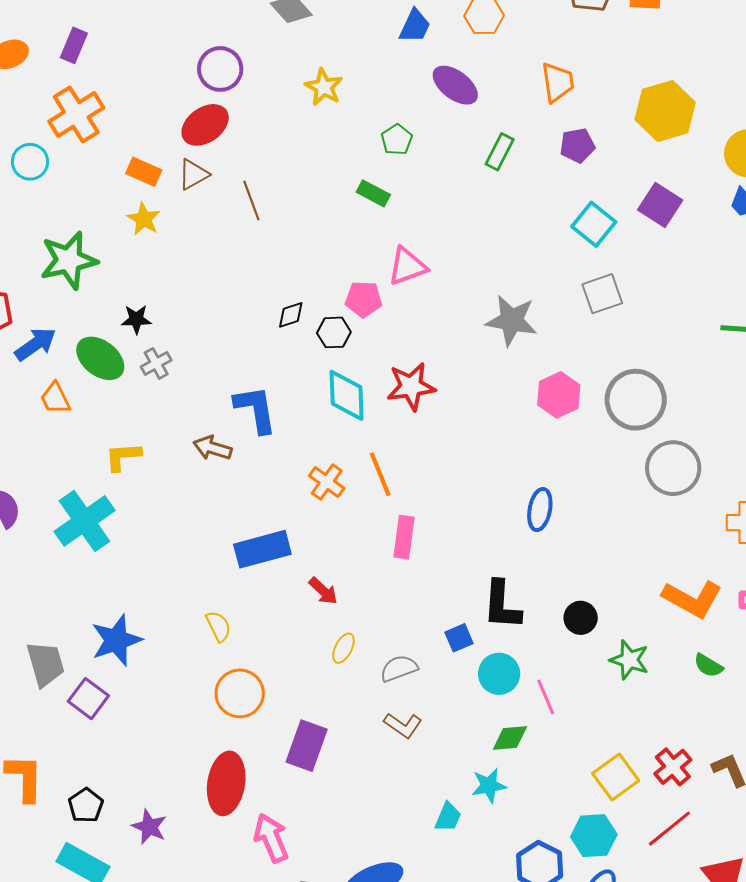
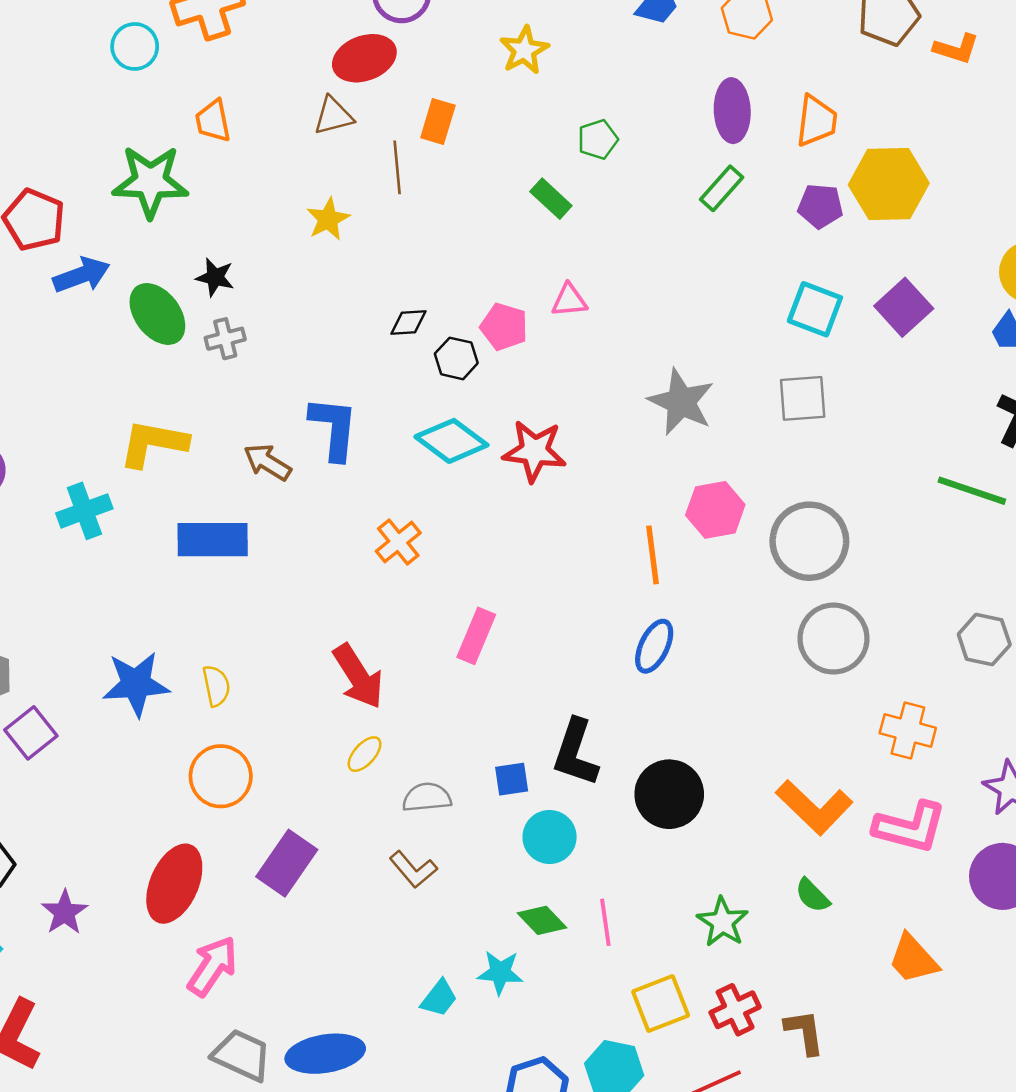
purple ellipse: (455, 85) -> (732, 111), moved, turned 36
yellow hexagon: (665, 111) -> (889, 184), moved
orange rectangle: (144, 172) -> (438, 121), moved, turned 68
yellow star: (144, 219) -> (328, 219), moved
cyan square: (594, 224) -> (815, 309), turned -33
pink triangle: (407, 266) -> (569, 300), size x0.7
cyan diamond: (347, 395) -> (451, 441), turned -66
orange trapezoid: (55, 398) -> (213, 121), moved
yellow L-shape: (123, 457) -> (153, 443), size x1.4
orange line: (380, 474) -> (653, 555), moved
cyan cross: (84, 521) -> (84, 511), size x0.7
blue rectangle: (262, 549) -> (213, 540), moved
red arrow: (323, 591) -> (358, 676), size x1.6
black circle: (581, 618) -> (669, 794), size x1.6
blue star: (116, 640) -> (136, 684), moved
green star: (629, 660) -> (722, 922), moved
pink line: (546, 697) -> (605, 922), moved
green diamond: (510, 738) -> (542, 920), turned 36
pink arrow: (271, 838) -> (212, 966), turned 42

